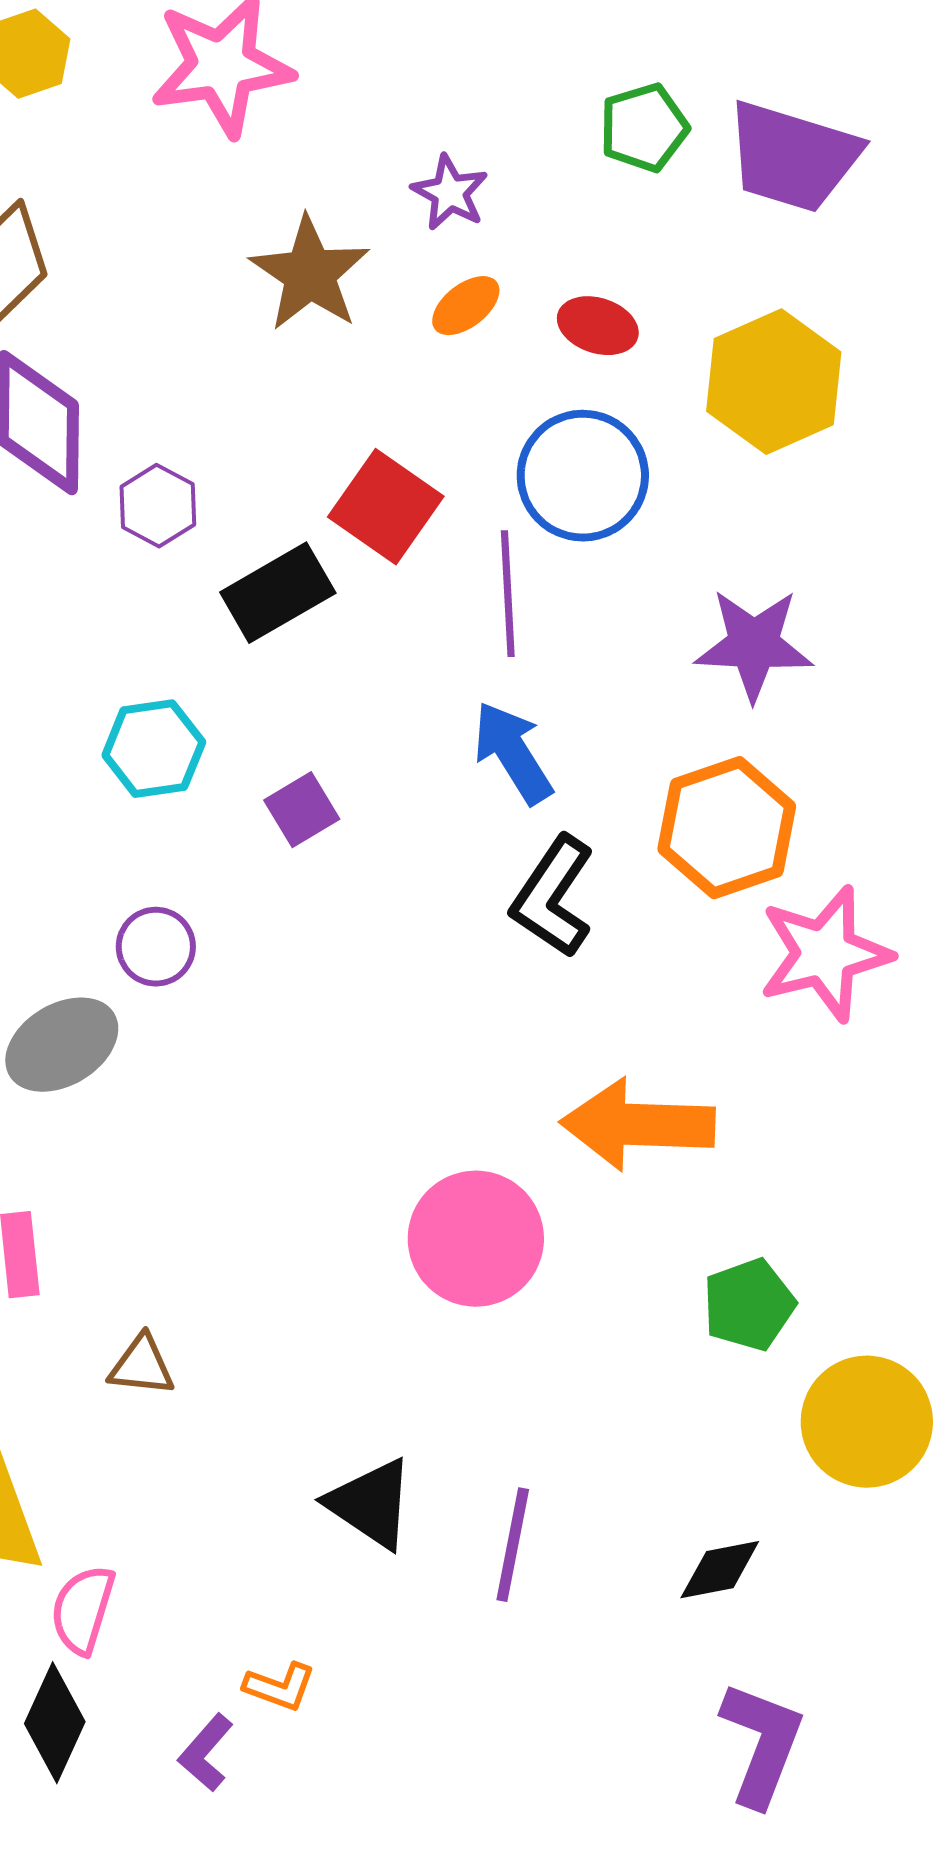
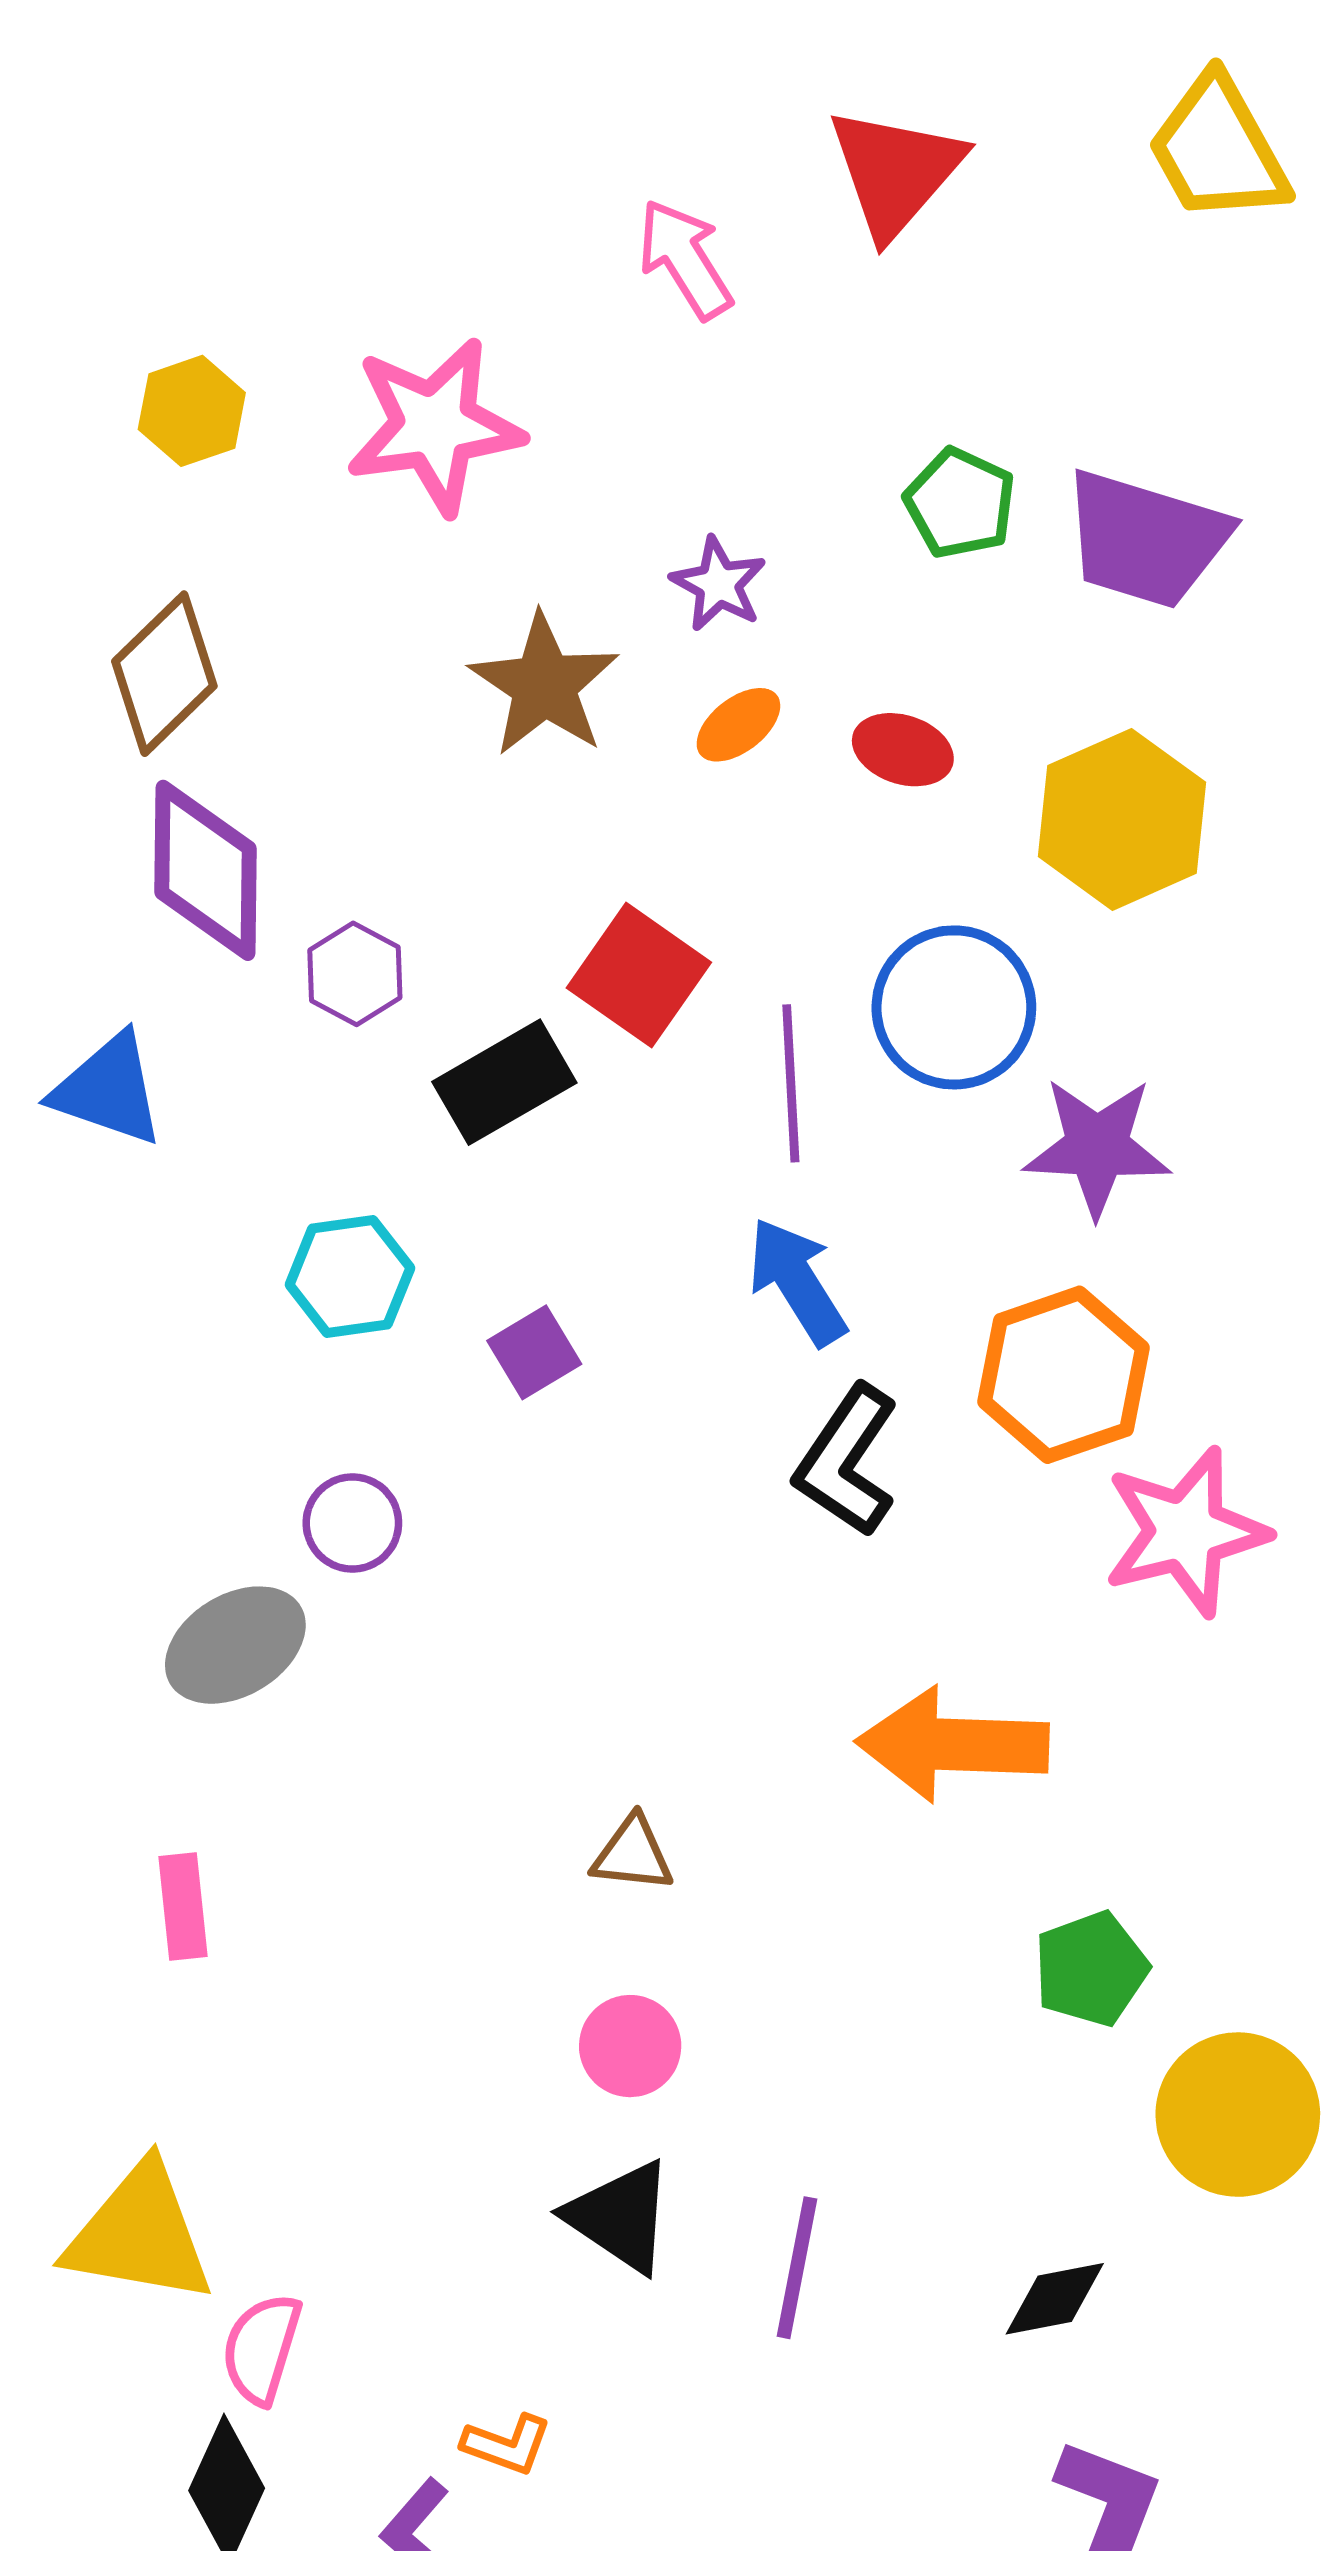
green pentagon: (644, 128) -> (960, 503), turned -30
blue circle: (583, 476) -> (954, 1007), moved
pink circle: (476, 1239) -> (630, 2046), moved, size x0.6
brown triangle: (142, 1366) -> (633, 1854), moved

